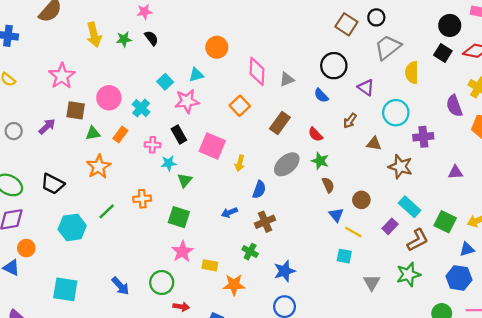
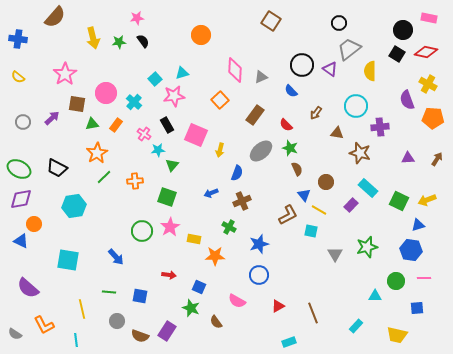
brown square: (346, 24) -> (271, 21), moved
orange circle: (217, 47) -> (201, 35), moved
purple triangle: (366, 87) -> (330, 69), moved
pink cross: (153, 145) -> (144, 134), turned 32
green line: (107, 211) -> (104, 177), moved
brown L-shape: (418, 240) -> (288, 215), moved
green circle: (162, 283) -> (142, 231), moved

